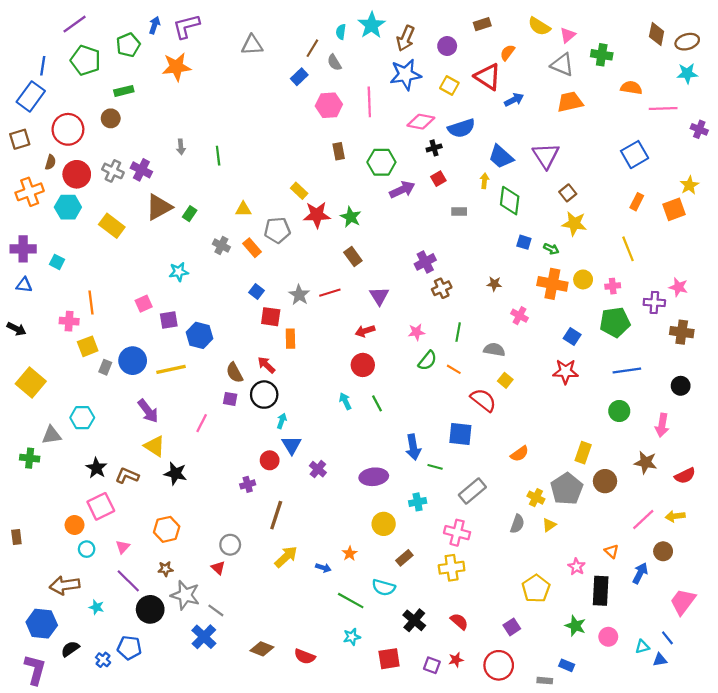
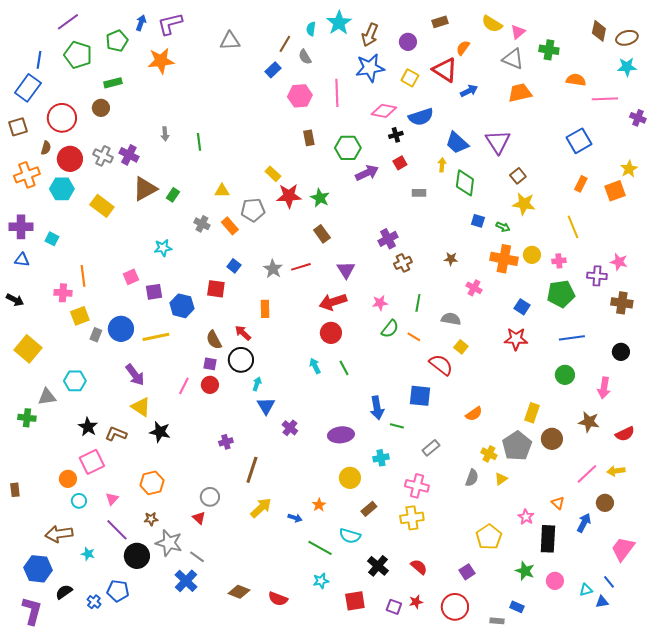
red square: (271, 317) -> (216, 289), moved
red arrow: (365, 331) -> (333, 302), size x1.5
red circle: (270, 460) -> (210, 385), moved
gray rectangle: (472, 491) -> (431, 448), size x0.7

